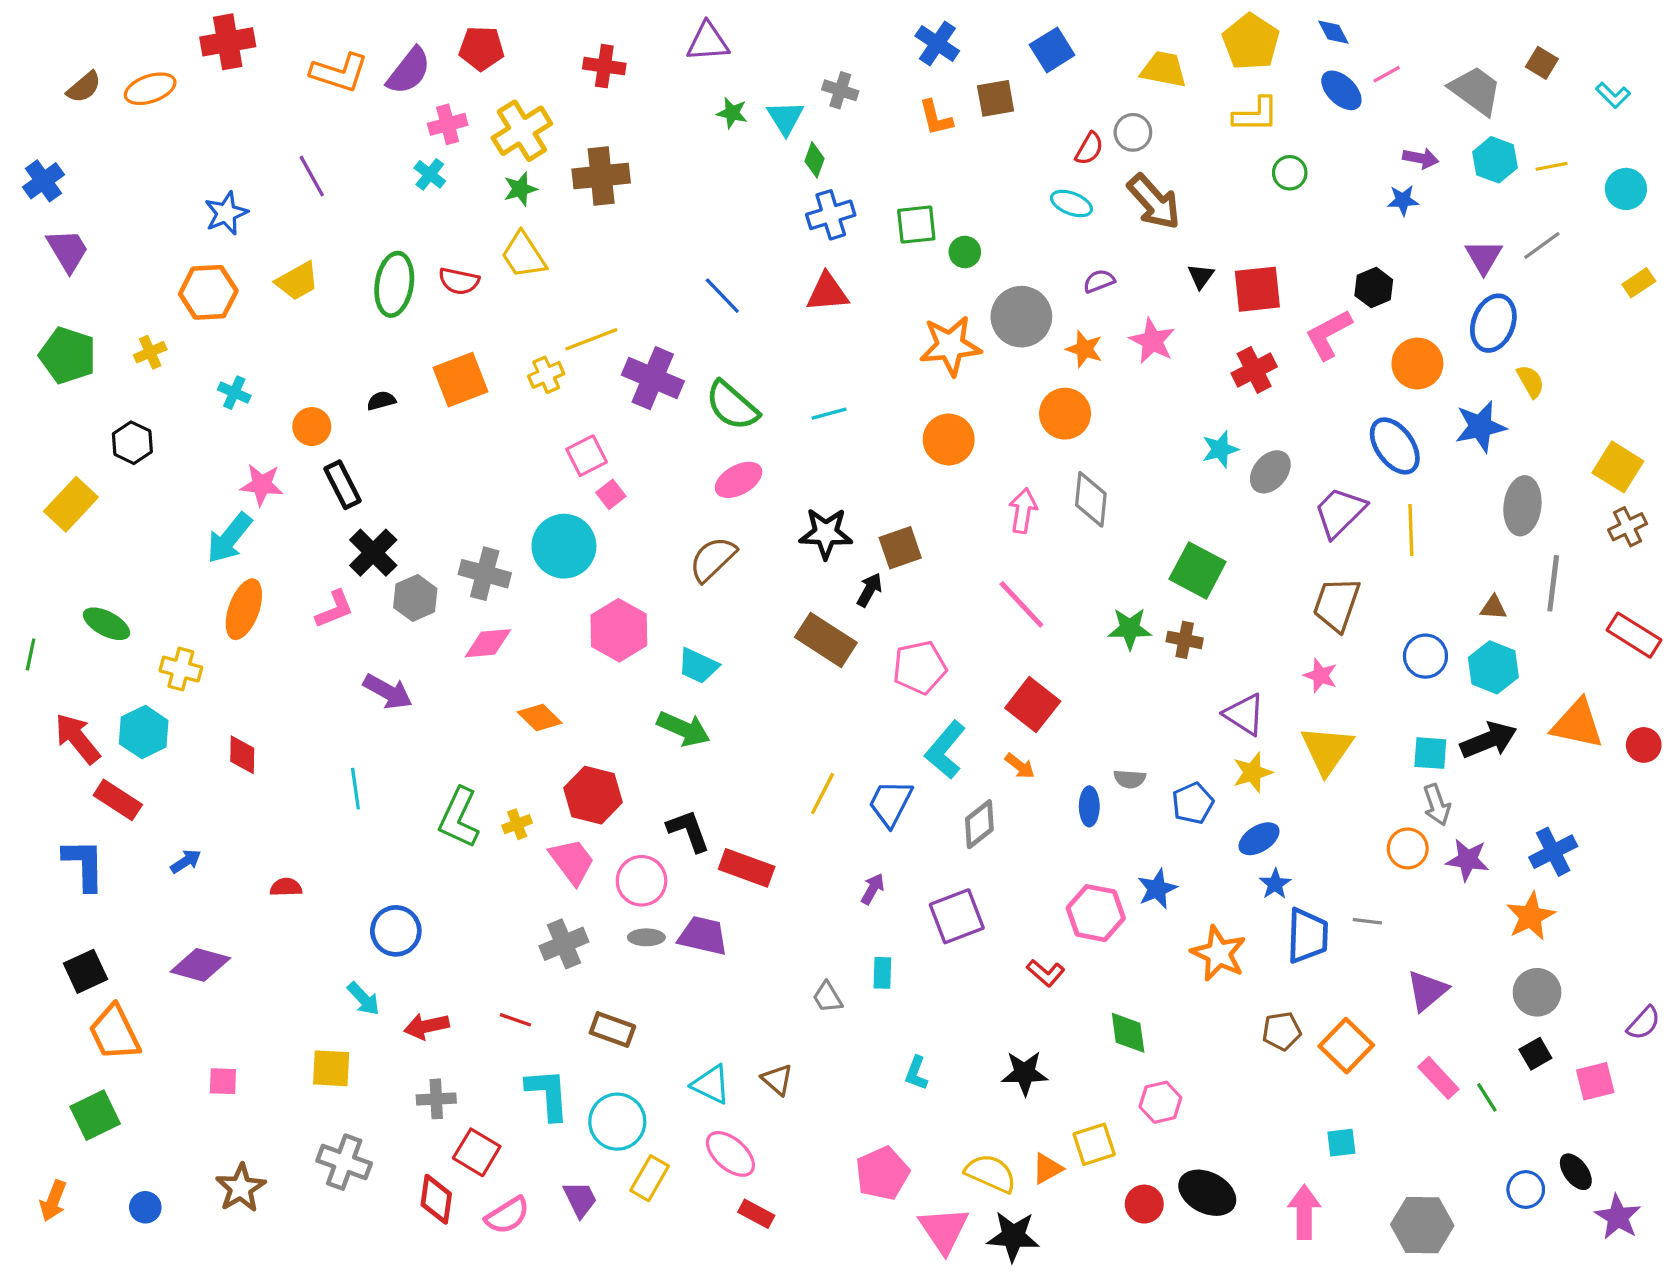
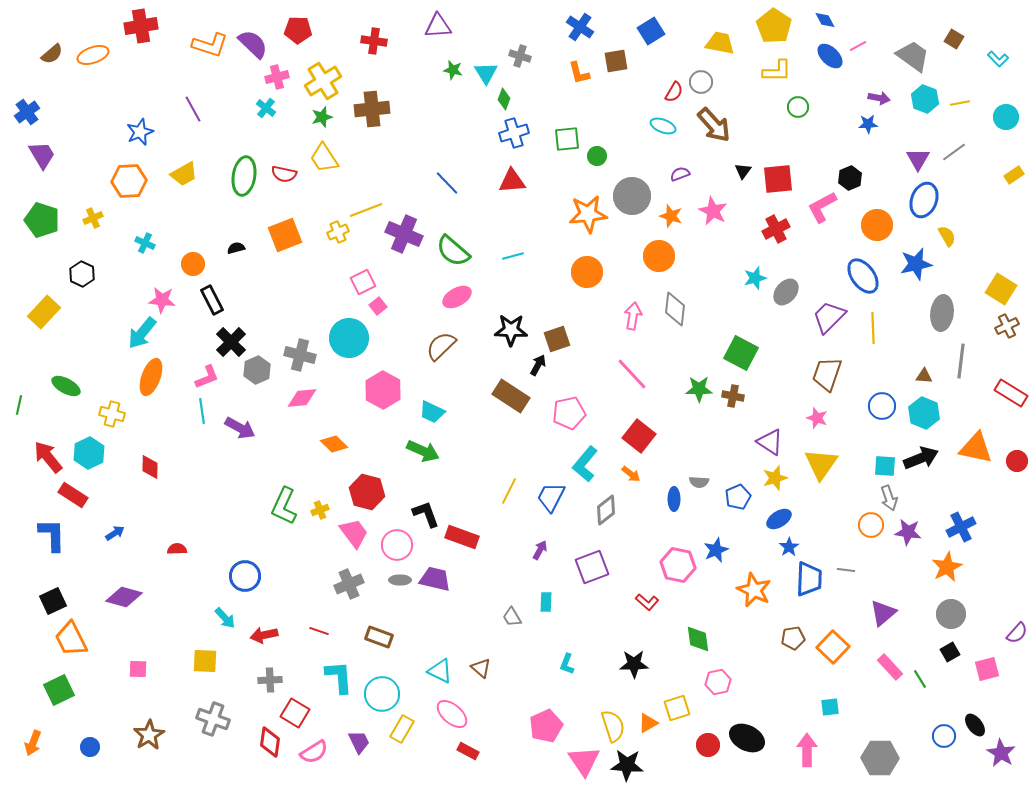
purple semicircle: (409, 71) -> (253, 44), turned -84
cyan line: (355, 789) -> (202, 411), moved
yellow semicircle: (991, 1173) -> (613, 726), turned 48

